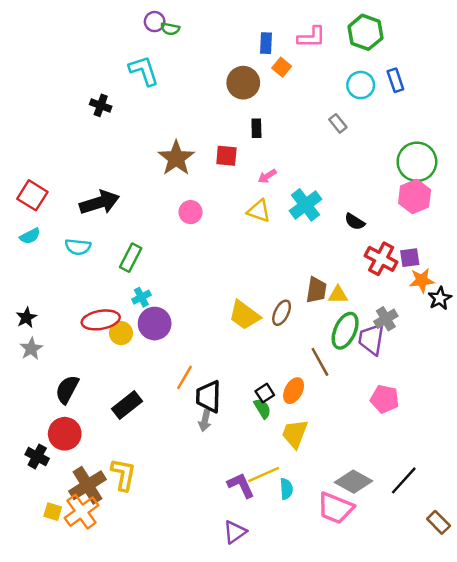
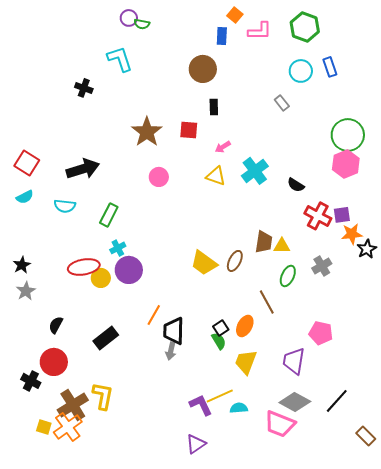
orange square: (282, 67) -> (235, 15), moved
green ellipse: (345, 331) -> (288, 276), size x0.7
purple trapezoid: (371, 339) -> (294, 361), moved
black semicircle: (67, 389) -> (56, 325), size x0.7
cyan semicircle: (286, 489) -> (239, 408), turned -90

